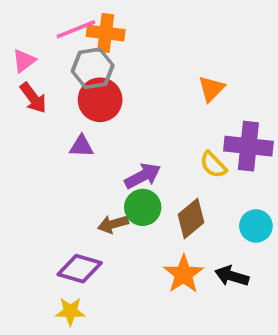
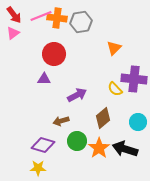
gray hexagon: (93, 68) -> (81, 22), moved
red arrow: (33, 98) -> (14, 15), moved
green circle: (143, 207) -> (77, 141), moved
black arrow: (232, 276) -> (125, 149), size x1.4

